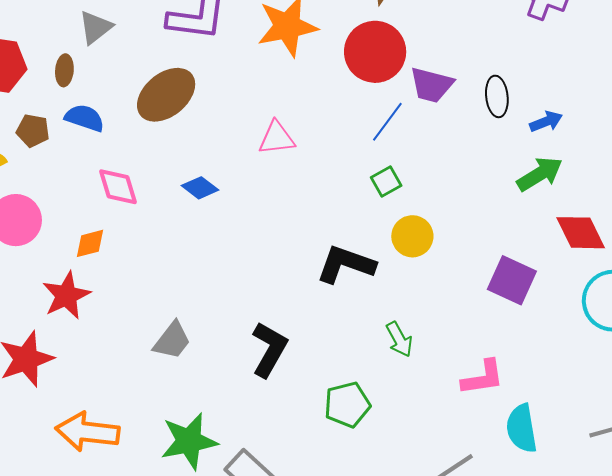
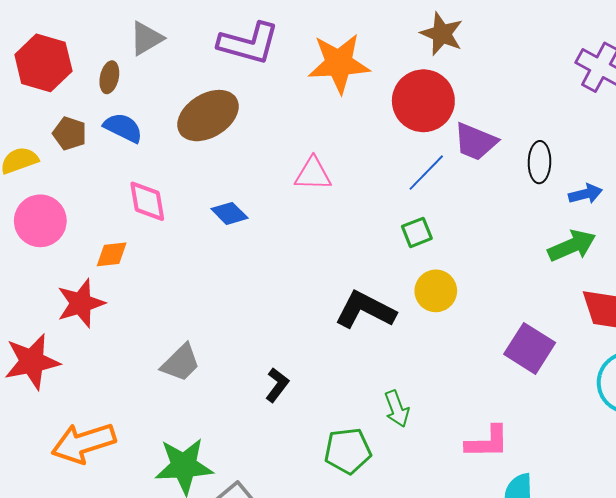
green arrow: (399, 339) -> (397, 409), moved
black L-shape: (269, 349) -> (277, 385), size x0.6
orange arrow: (87, 432) -> (83, 443), turned -32

